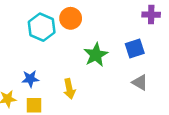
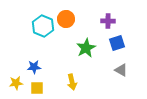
purple cross: (151, 15) -> (108, 21), moved
yellow arrow: (69, 89) -> (72, 82), moved

